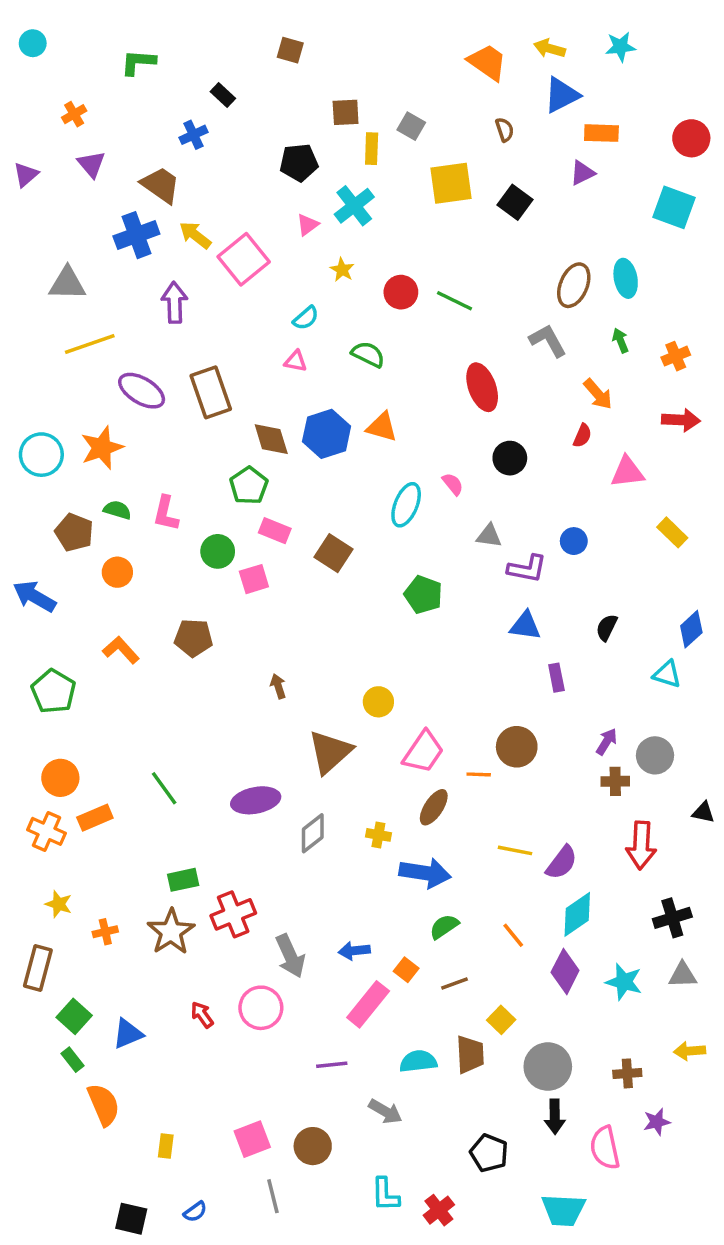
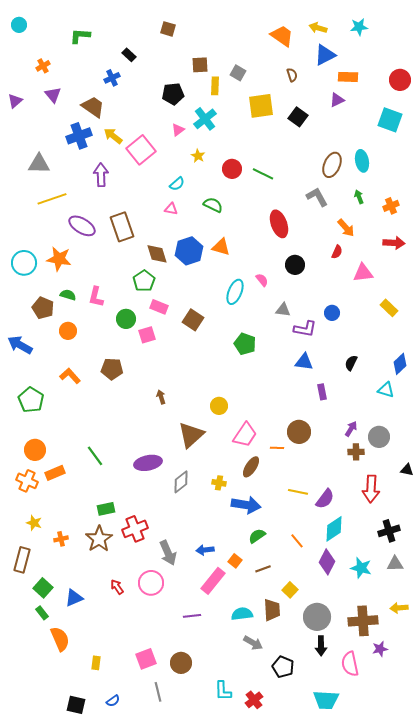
orange star: (102, 448) -> (59, 259), turned 30
brown cross: (627, 1073) -> (363, 621), size x1.8
gray arrow: (385, 1111) -> (253, 643), moved

